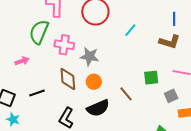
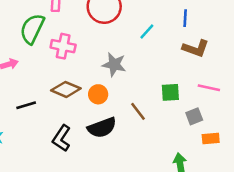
blue line: (174, 19) -> (185, 18), moved
gray star: (89, 56) -> (114, 65), moved
brown diamond: (68, 79) -> (66, 89), turned -65

